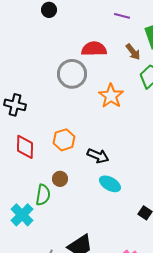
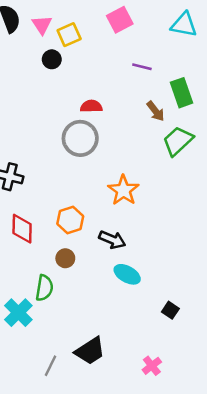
red semicircle: (94, 49) -> (91, 106), moved, size x0.7
orange star: (111, 96) -> (123, 190), moved
brown circle: (60, 179) -> (65, 258), moved

